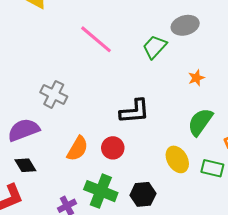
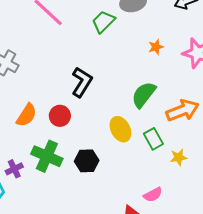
orange star: (196, 78) -> (156, 47), moved
black L-shape: (135, 111) -> (82, 82), turned -56
green rectangle: (212, 168) -> (153, 139), turned 45

